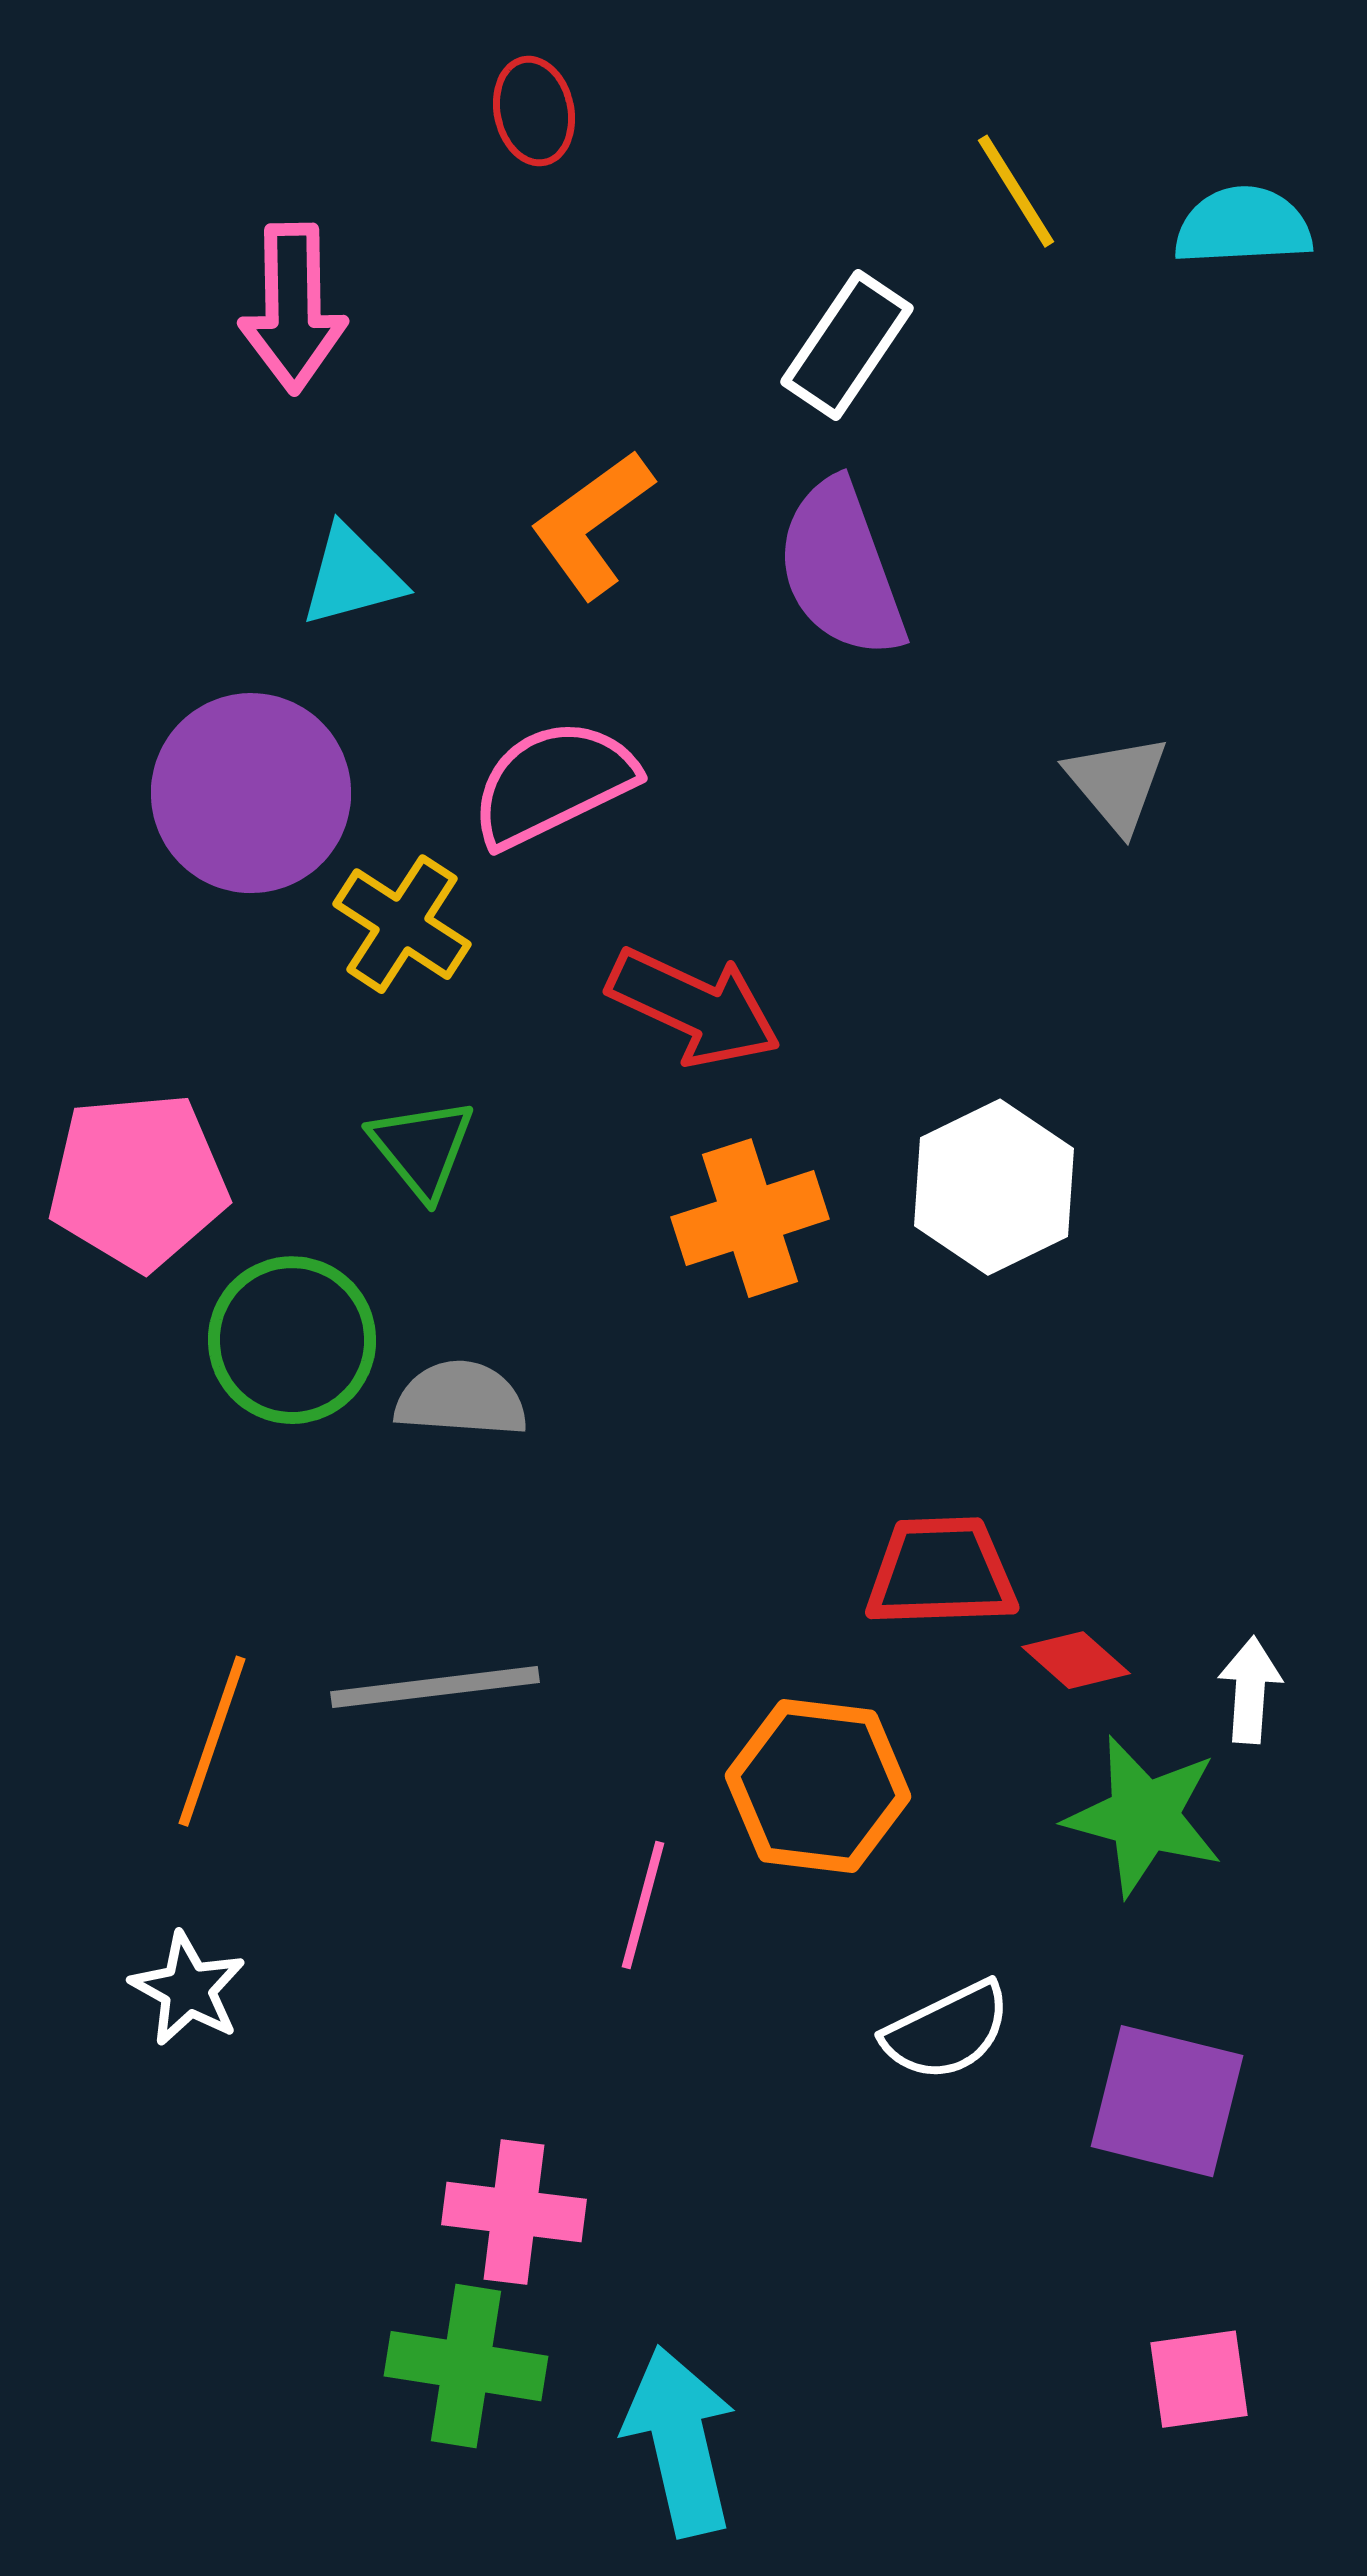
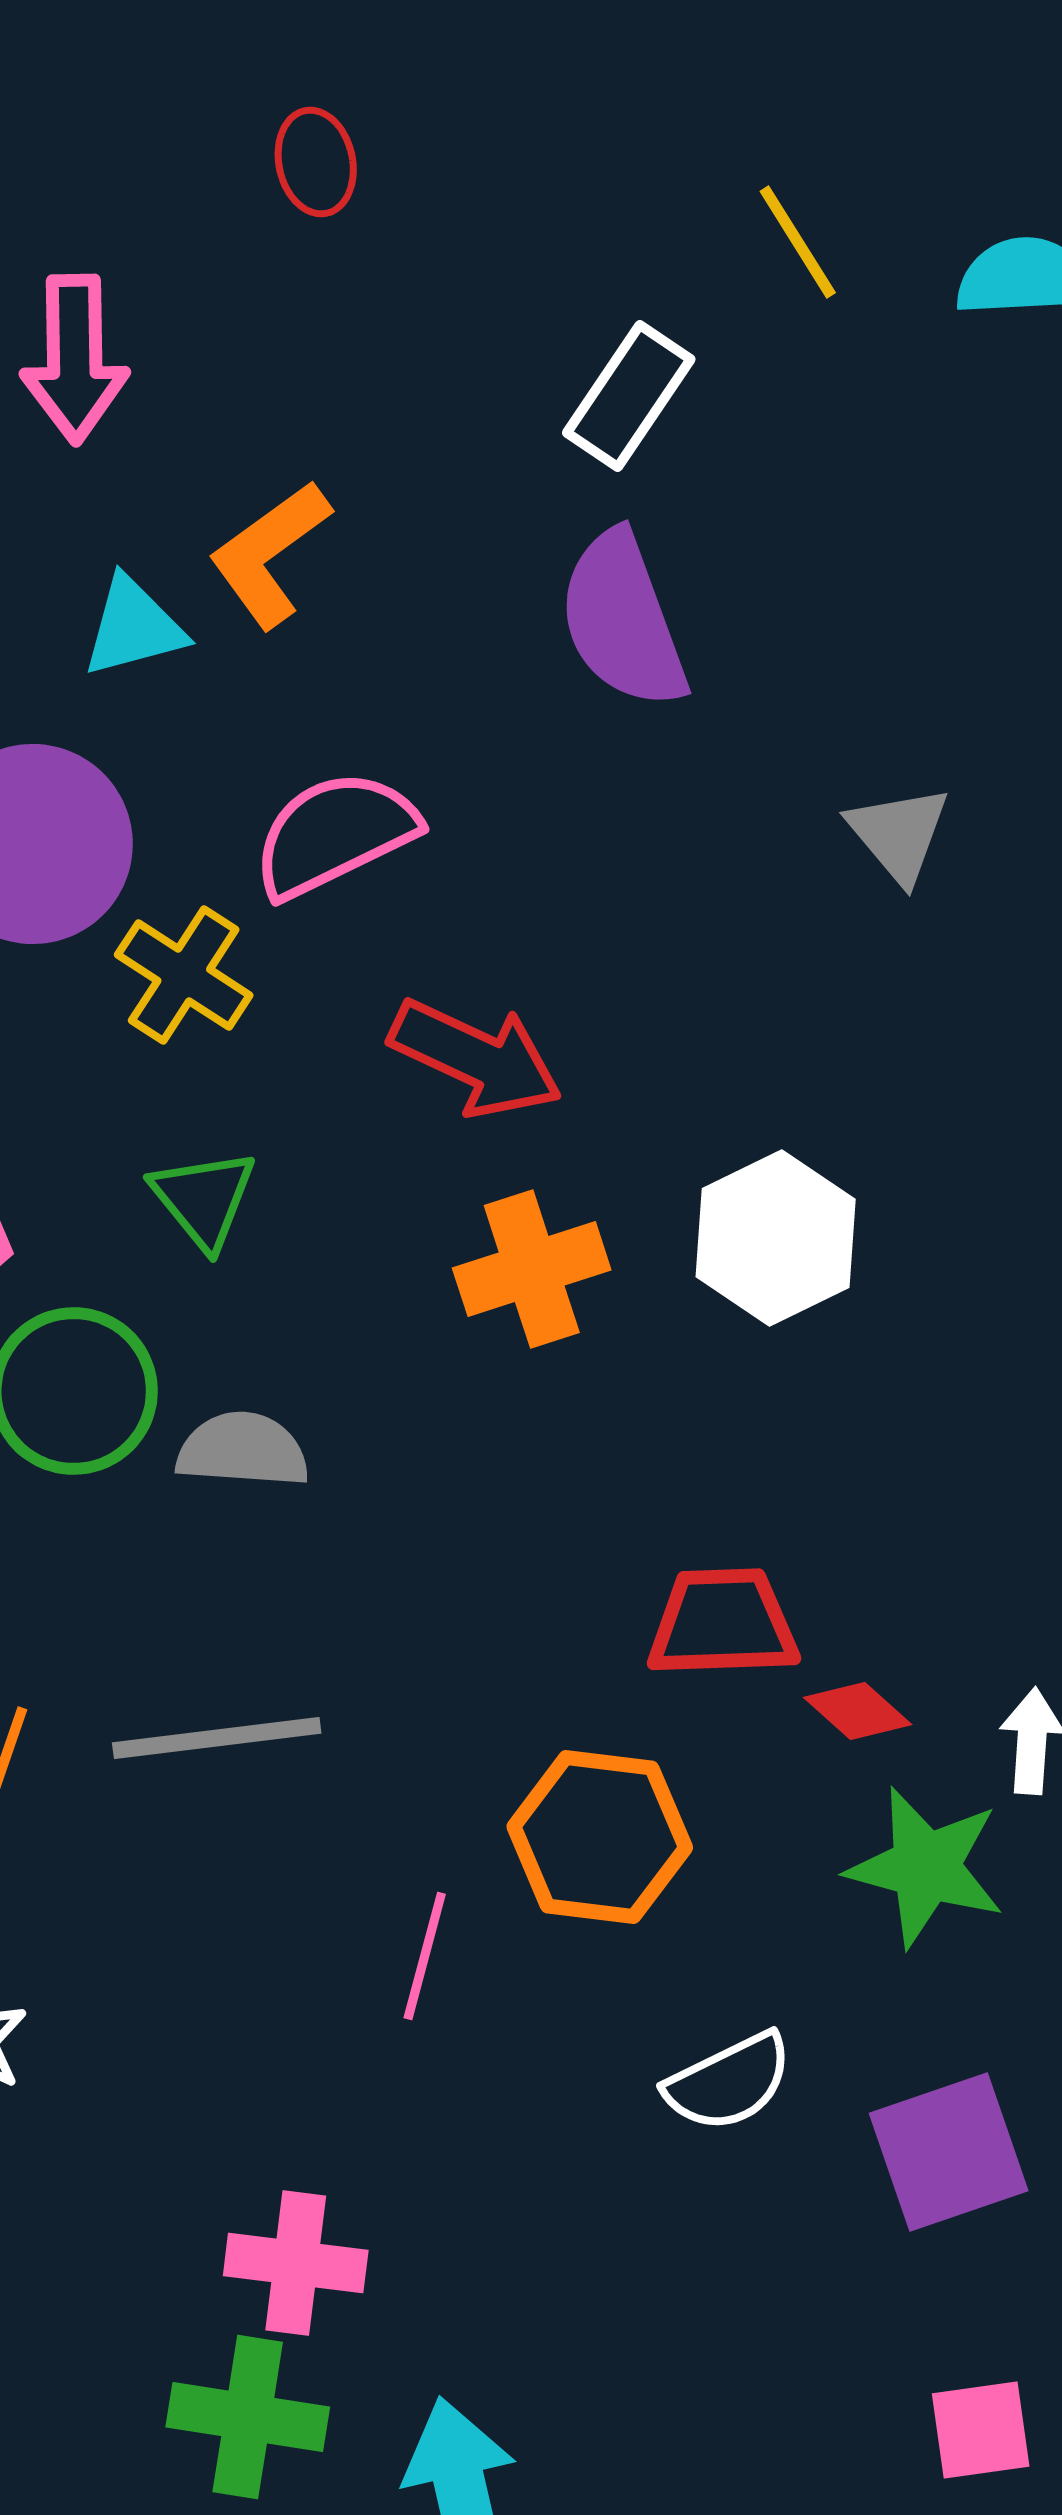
orange L-shape: (592, 524) -> (270, 554), moved
purple square: (1167, 2101) -> (949, 2152), turned -33

